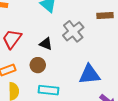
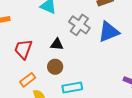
blue triangle: (89, 74) -> (109, 32), moved

